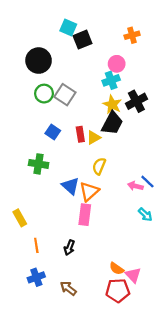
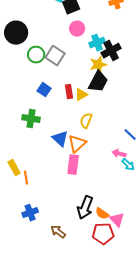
black circle: (39, 61) -> (16, 33), moved
pink circle: (117, 64) -> (77, 29), moved
black cross: (136, 101) -> (111, 51), moved
yellow star: (112, 105) -> (98, 65), turned 30
pink arrow: (135, 186) -> (119, 154), moved
orange line: (36, 245) -> (26, 178), moved
black arrow: (69, 248) -> (85, 208), moved, size x1.6
blue cross: (36, 277) -> (30, 213), moved

